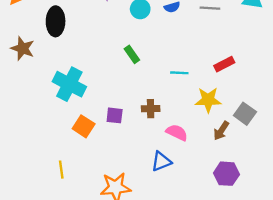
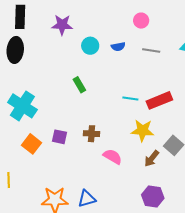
red rectangle: (224, 64) -> (159, 100), size x1.4
cyan line: (179, 73) -> (130, 99), moved
blue triangle: (161, 161) -> (87, 199), moved

